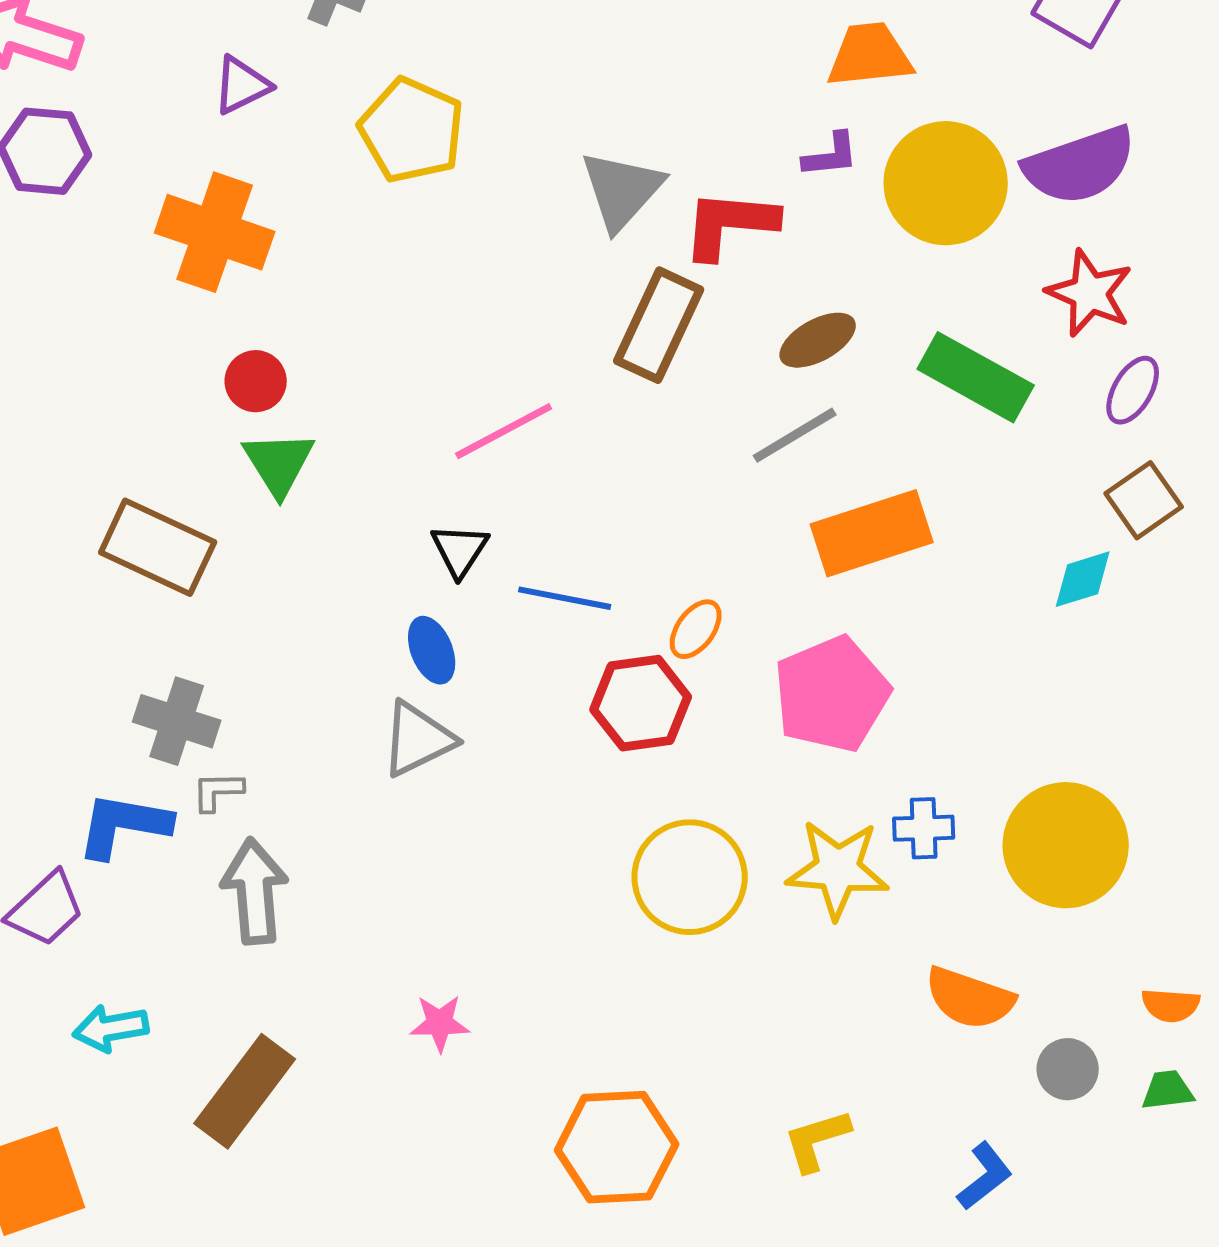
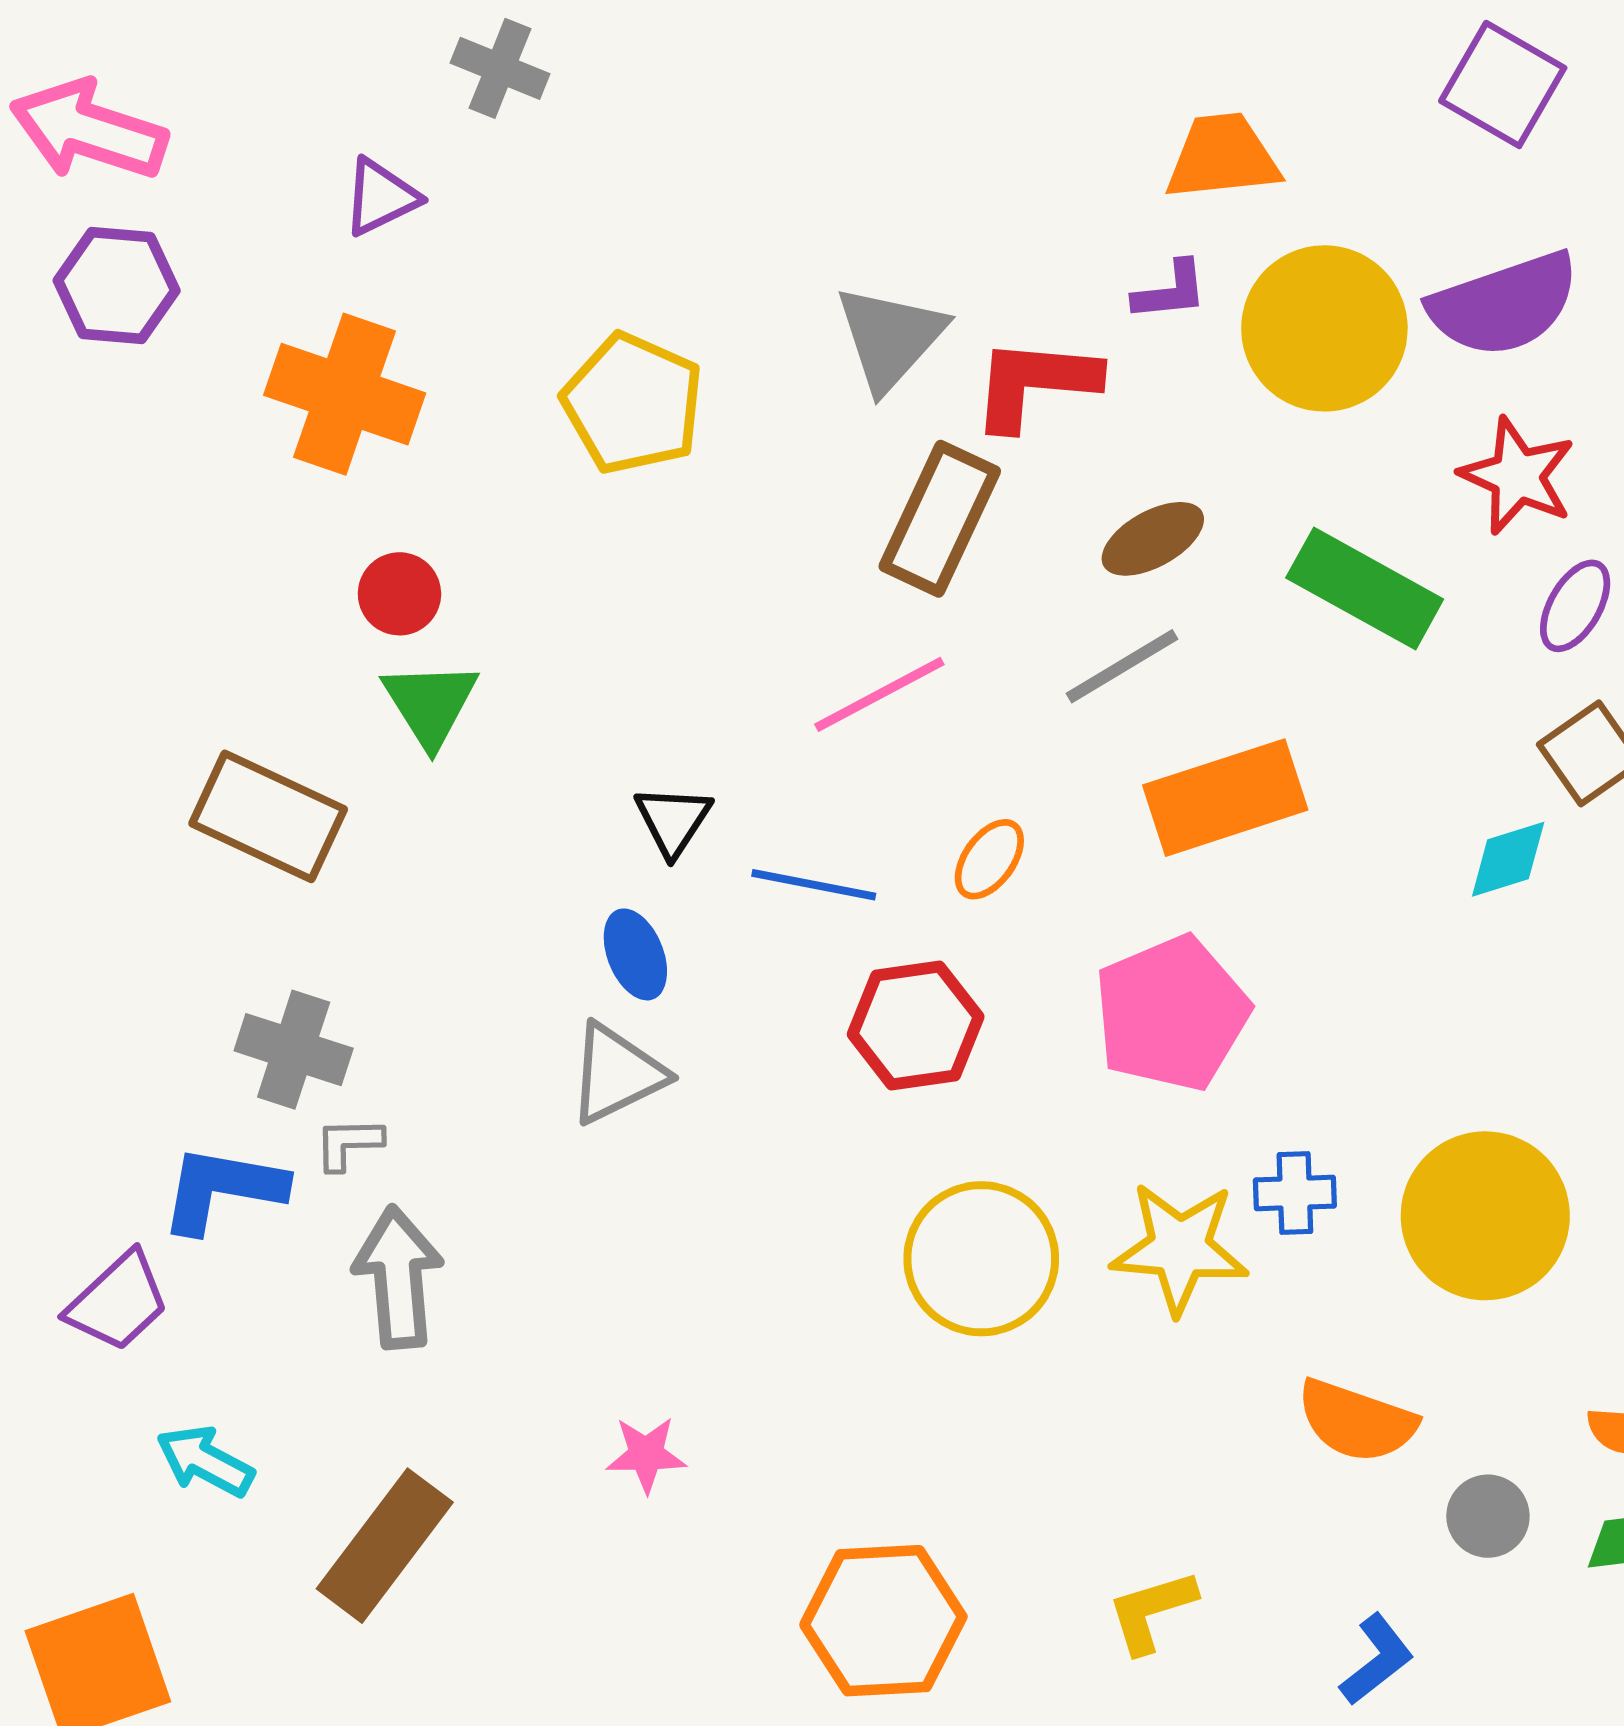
yellow pentagon: (412, 130) -> (633, 403), moved
pink line: (504, 431) -> (879, 694), moved
orange ellipse: (696, 629) -> (989, 859), moved
cyan arrow: (111, 1028) -> (205, 1461), turned 38

